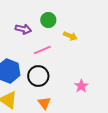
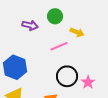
pink line: (42, 50) -> (59, 46), moved
black circle: (38, 76) -> (67, 76), moved

